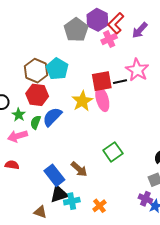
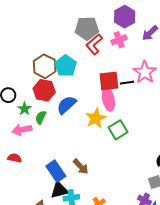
purple hexagon: (97, 20) -> (125, 17), moved
red L-shape: (116, 23) -> (94, 44), moved
gray pentagon: (76, 30) -> (87, 28), turned 30
yellow star: (82, 101) -> (96, 118), moved
blue semicircle: (52, 117) -> (66, 105), moved
green square: (113, 152) -> (118, 130), moved

